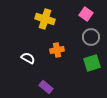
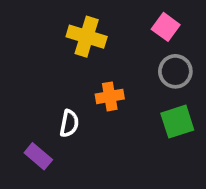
white semicircle: (28, 58) -> (69, 123), moved, turned 72
purple rectangle: (46, 87) -> (38, 156), moved

